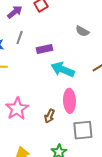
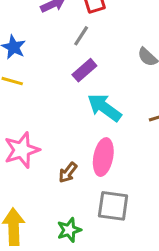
gray line: (20, 38) -> (81, 36), moved
purple rectangle: (45, 49) -> (84, 70), turned -42

